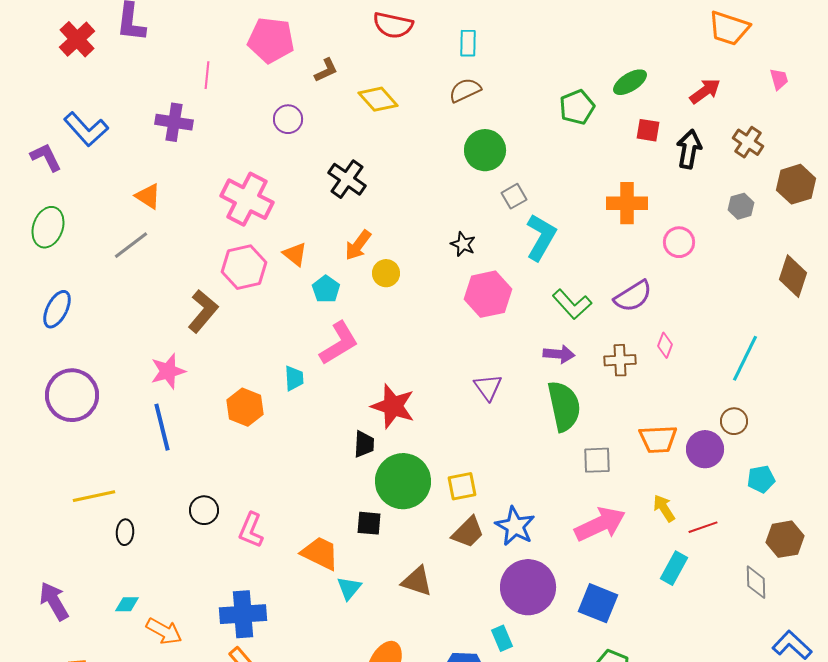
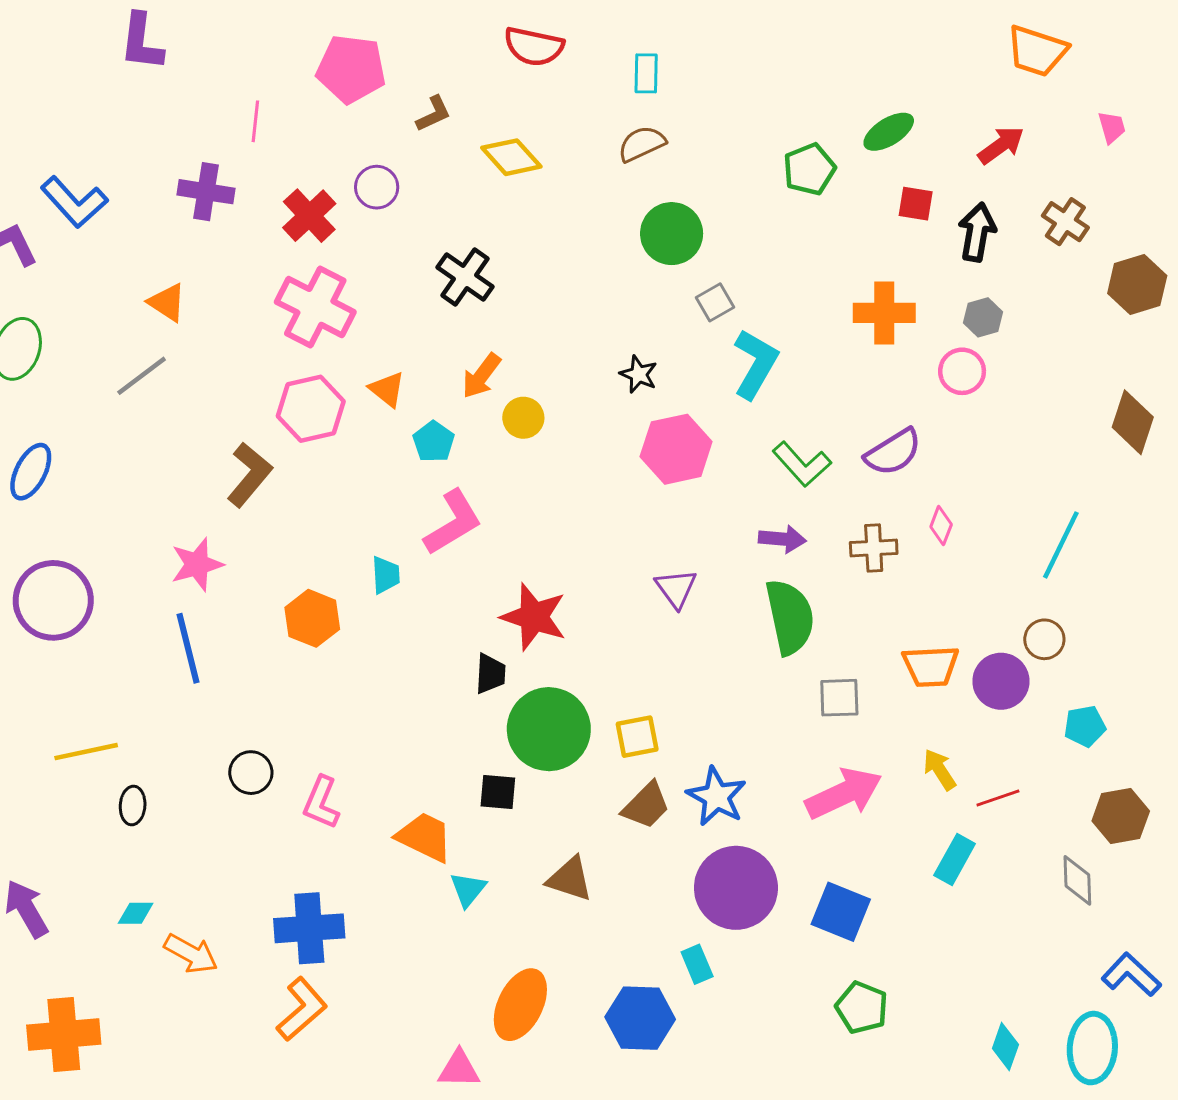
red cross: (77, 39) -> (309, 216), moved
gray hexagon: (741, 206) -> (983, 317), moved

